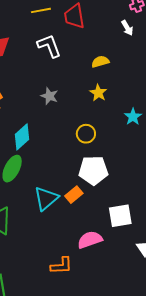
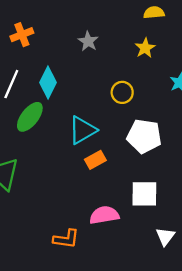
cyan diamond: (22, 137) -> (48, 83), turned -32
white pentagon: (93, 170) -> (144, 136), moved
cyan triangle: (46, 198) -> (82, 130), moved

